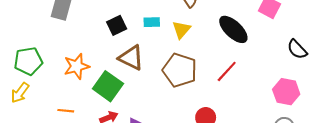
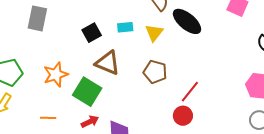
black ellipse: (233, 29) -> (187, 21), moved
brown pentagon: (180, 70) -> (155, 72), size x0.7
red line: (227, 71) -> (190, 92), moved

